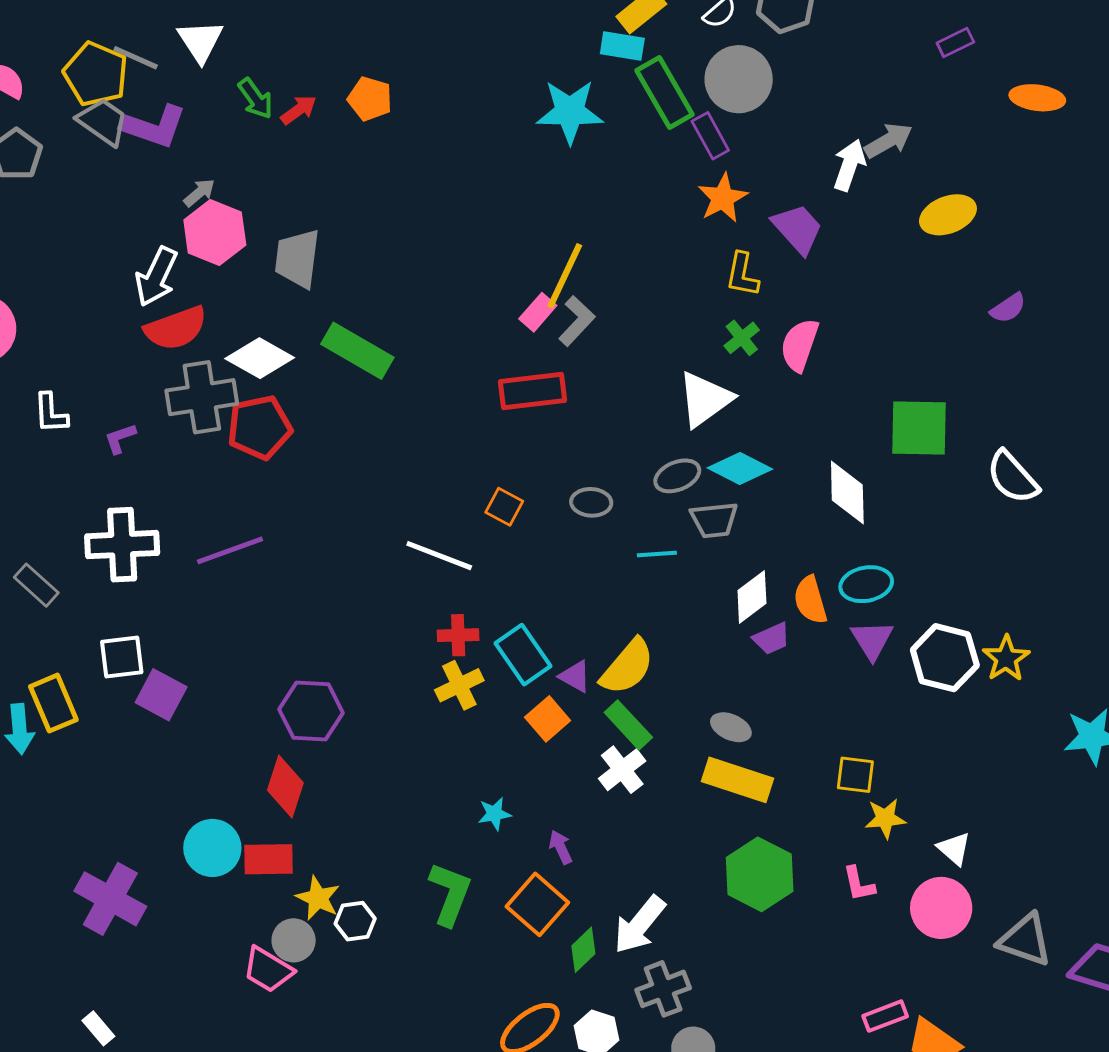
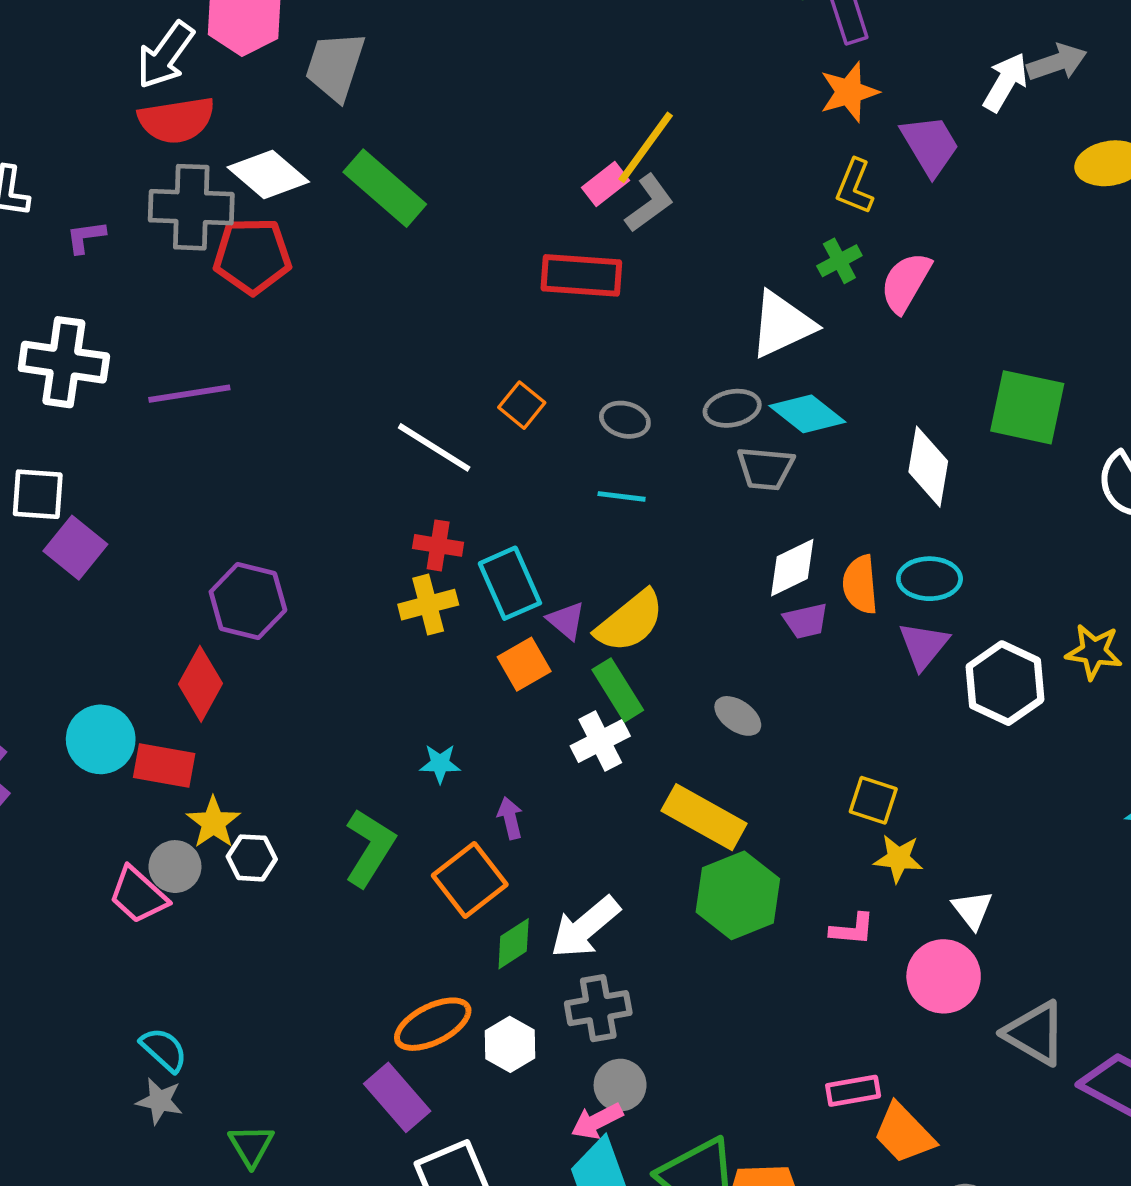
cyan line: (657, 554) -> (622, 496), moved
yellow star: (1006, 658) -> (1094, 652), moved, turned 30
yellow rectangle: (737, 780) -> (704, 817), moved
pink L-shape: (859, 884) -> (852, 929), turned -84

